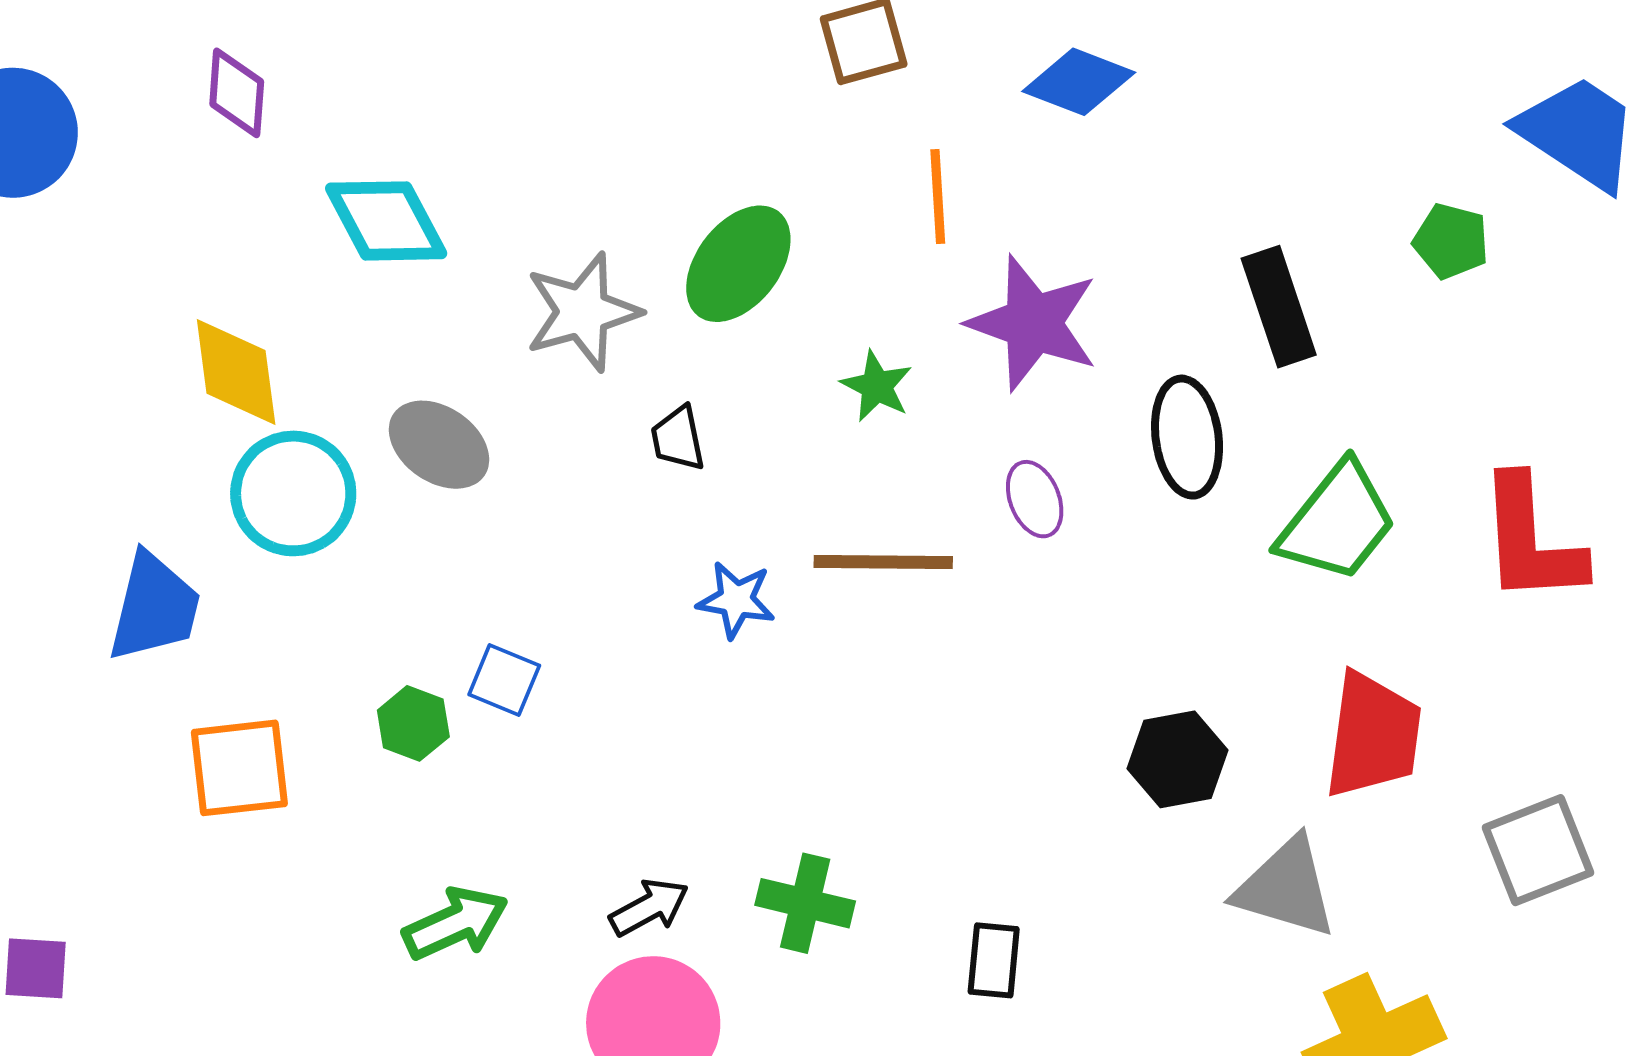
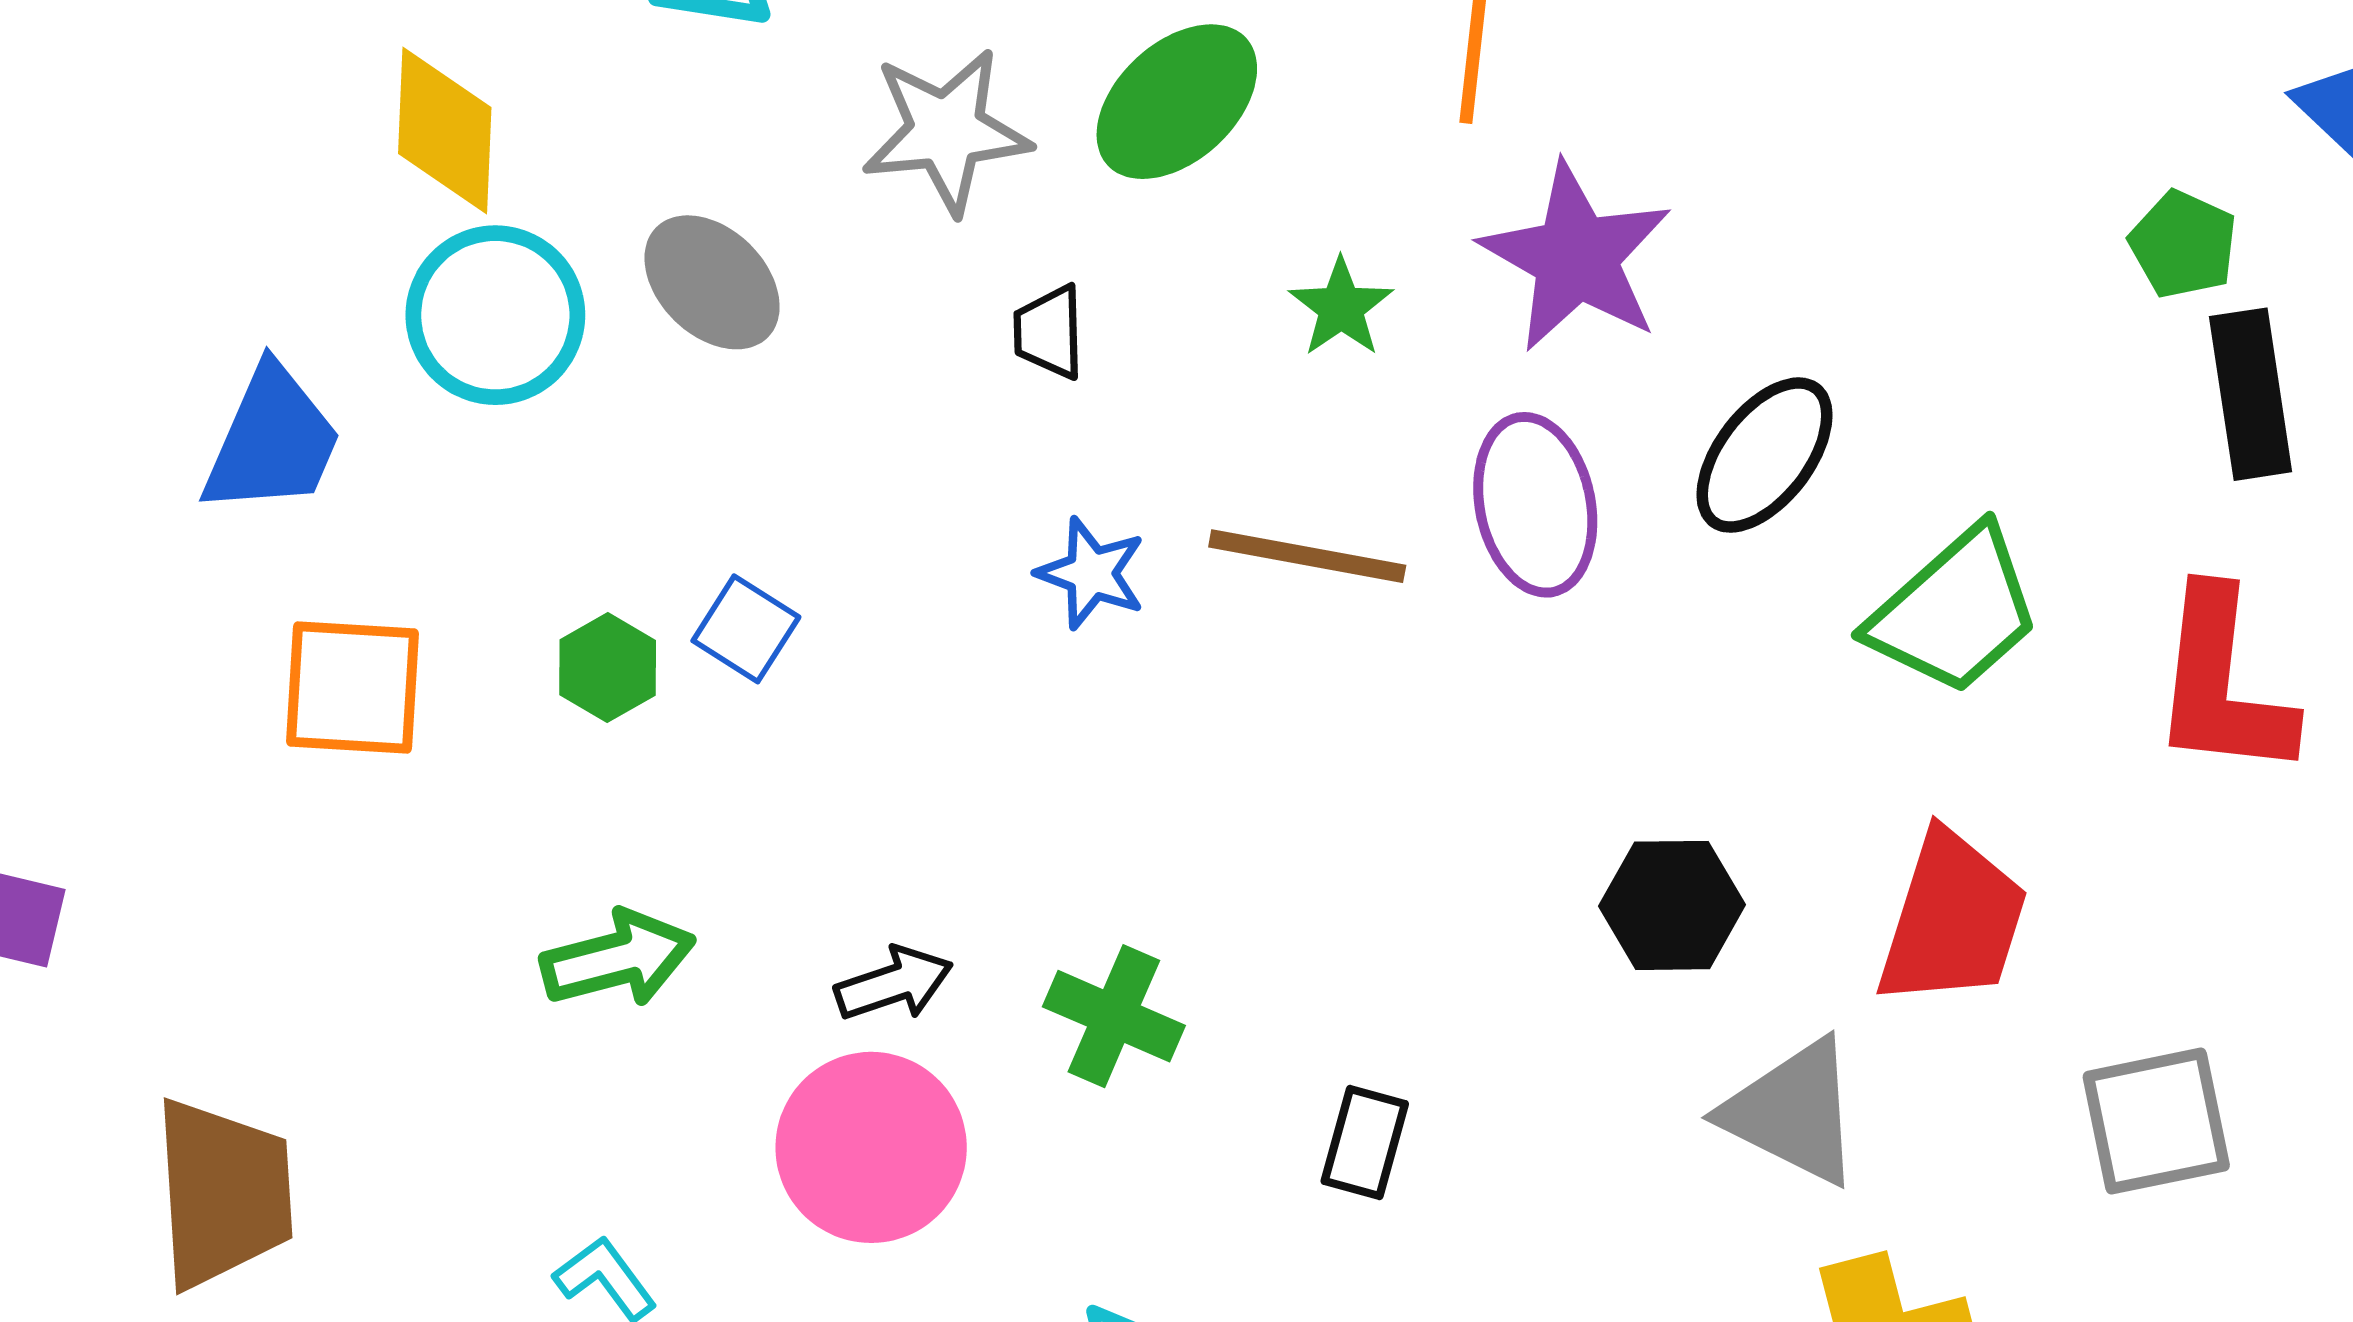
black rectangle: (1279, 307) -> (2251, 394), moved
black ellipse: (1187, 437) -> (1765, 455), turned 35
purple ellipse: (1035, 499) -> (1535, 505), size x1.6

